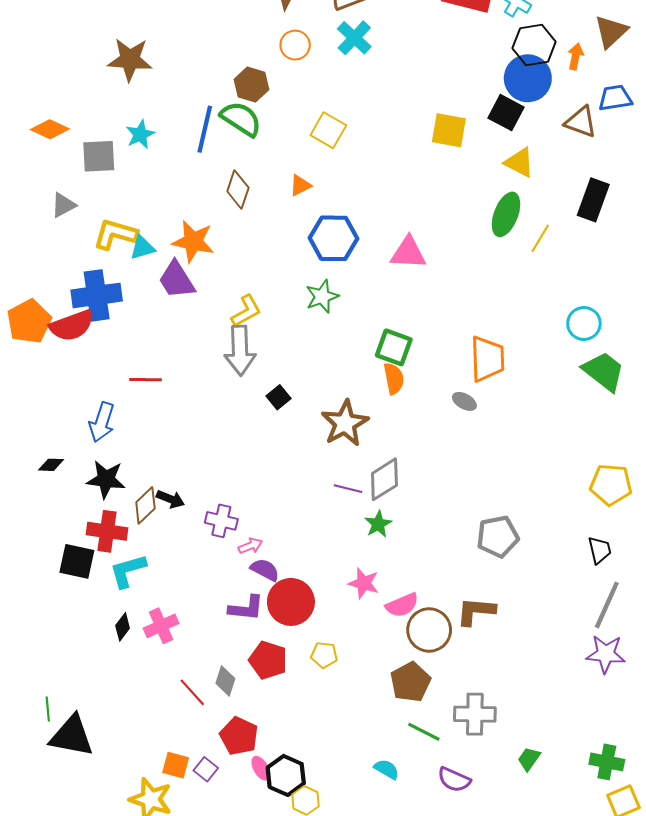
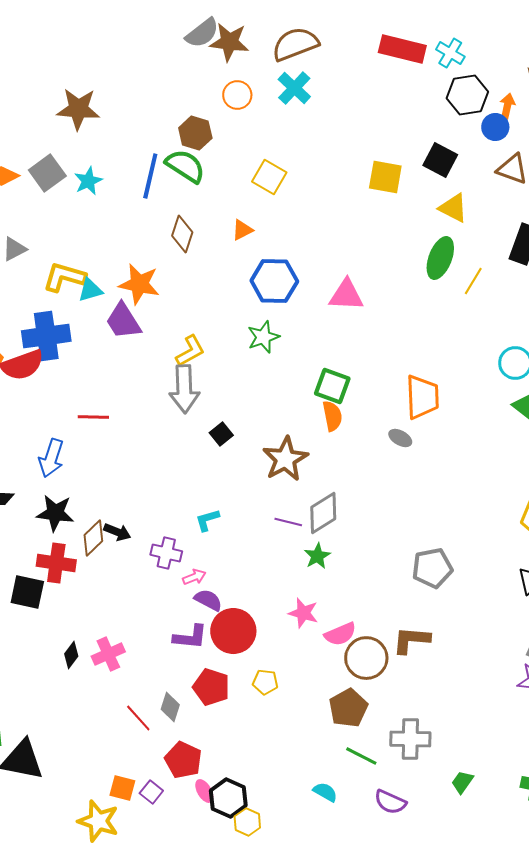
blue circle: (528, 78) -> (495, 127), moved, size x0.6
gray square: (99, 156) -> (47, 173), moved, turned -33
cyan L-shape: (128, 571) -> (207, 520), moved, size x0.7

